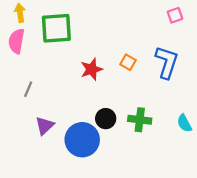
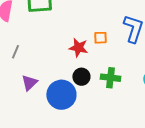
orange square: (128, 62) -> (100, 38), moved, turned -32
red star: (92, 69) -> (78, 48), moved, turned 30

